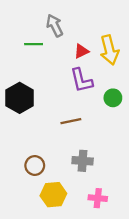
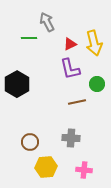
brown line: (71, 121) -> (77, 102), moved

